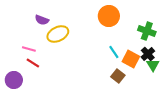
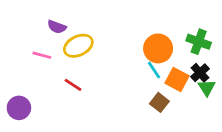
orange circle: (109, 16) -> (158, 48), moved
pink line: (29, 49) -> (42, 55), moved
red line: (33, 63) -> (73, 85), moved

